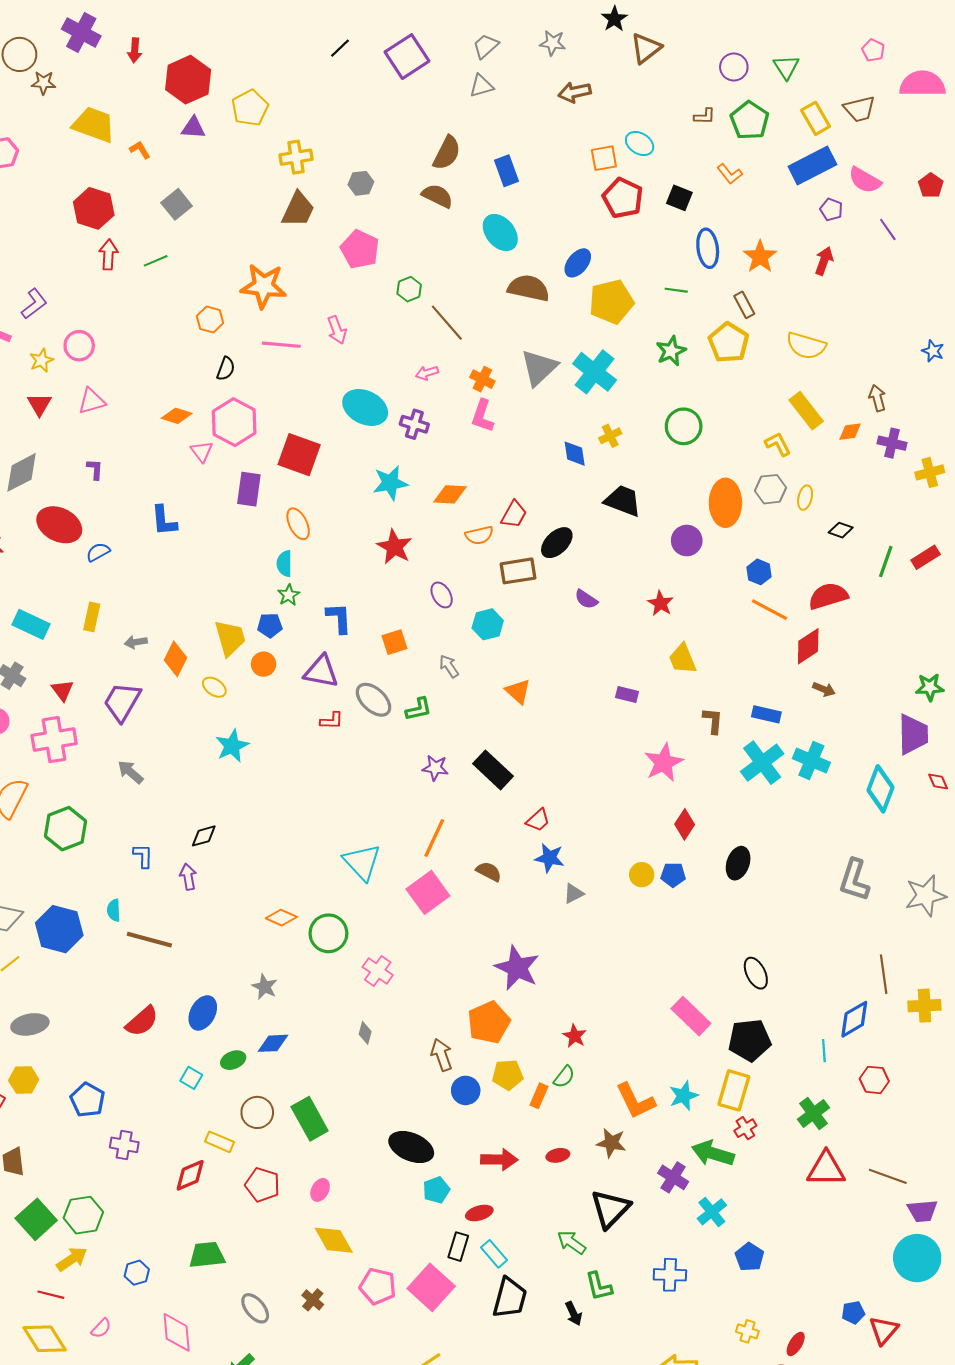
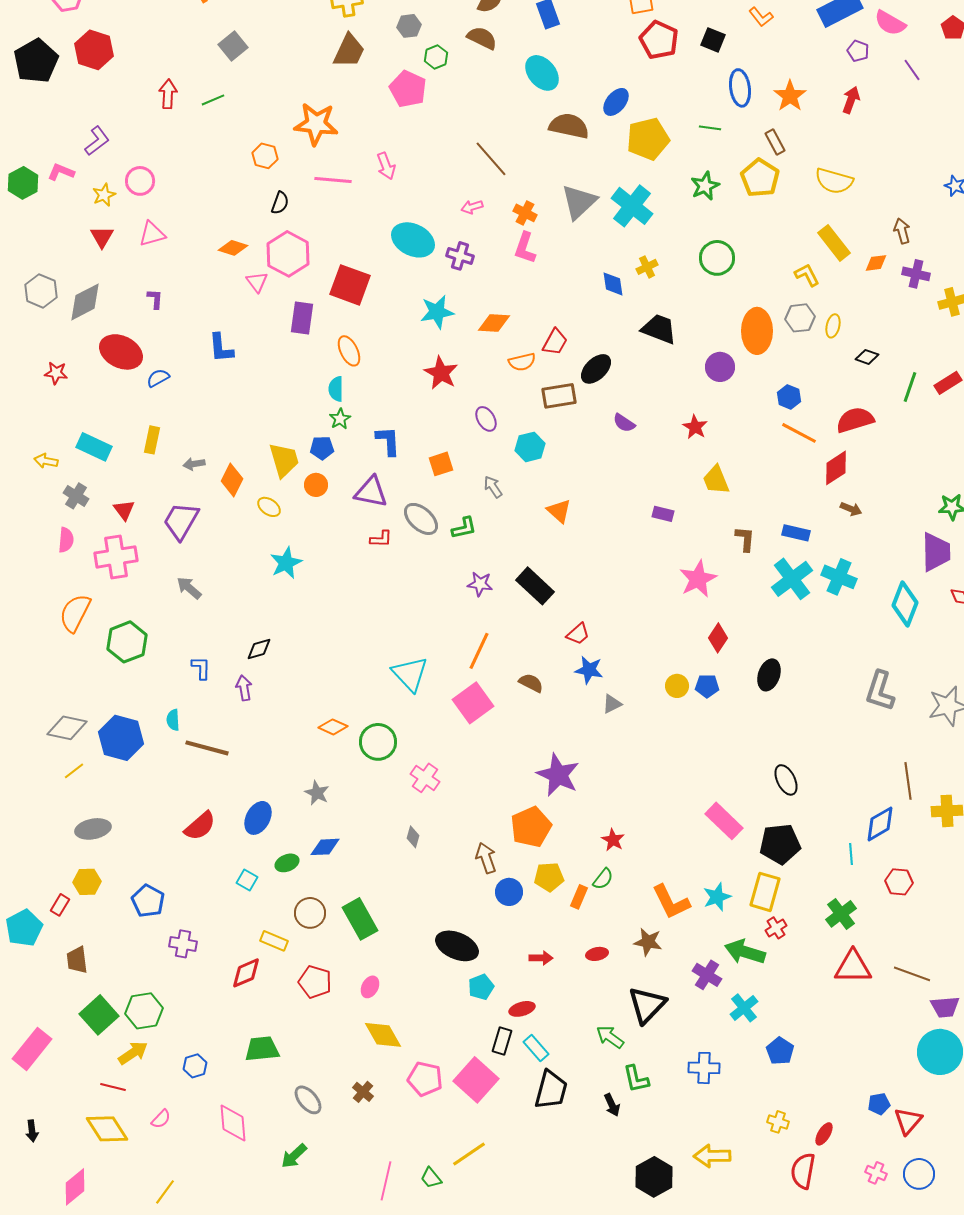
red hexagon: (94, 208) -> (94, 50), moved
green hexagon: (409, 289) -> (436, 57), moved
red arrow: (499, 1160) -> (541, 958), size x0.7

